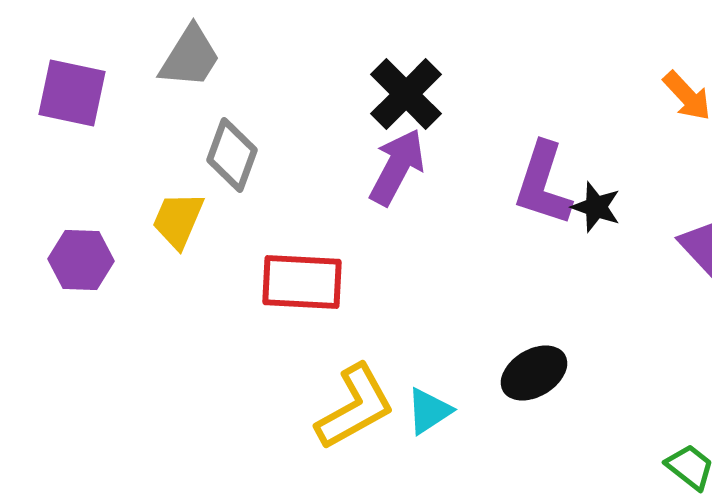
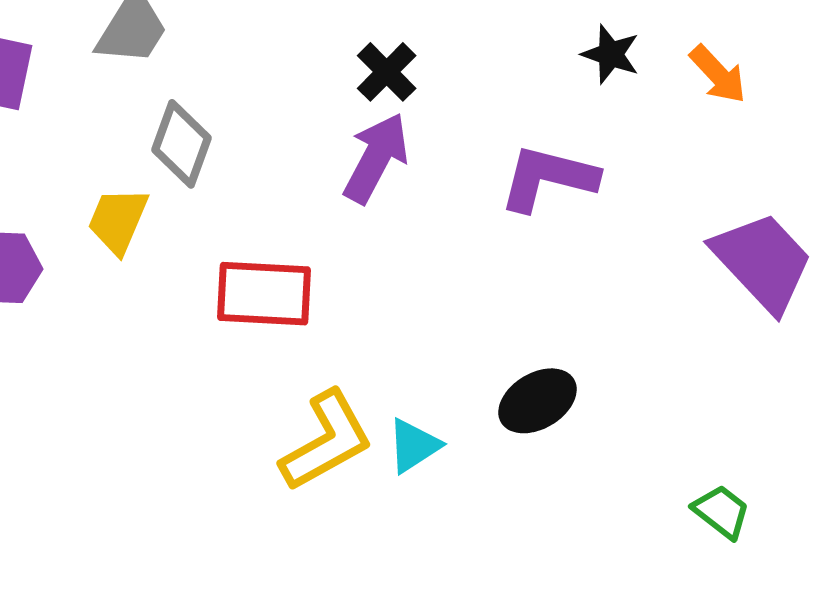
black cross: (406, 94) -> (387, 72), size x0.7
purple L-shape: (543, 184) -> (548, 178), turned 86
black star: (596, 207) -> (611, 54), moved

